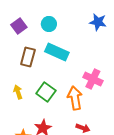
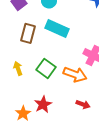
orange arrow: (75, 98) -> (75, 74), turned 120

